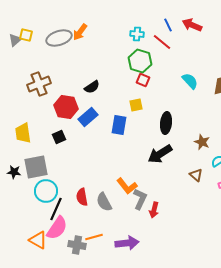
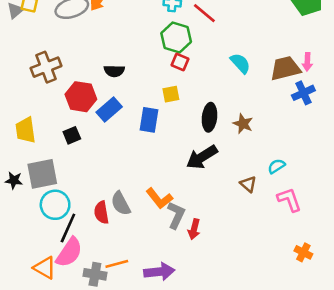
black semicircle: (92, 87) -> (114, 71), turned 35
brown star: (202, 142) -> (243, 124), moved
gray semicircle: (104, 202) -> (121, 204), moved

